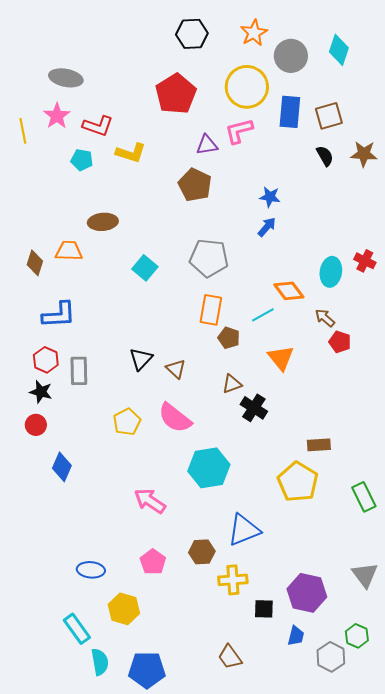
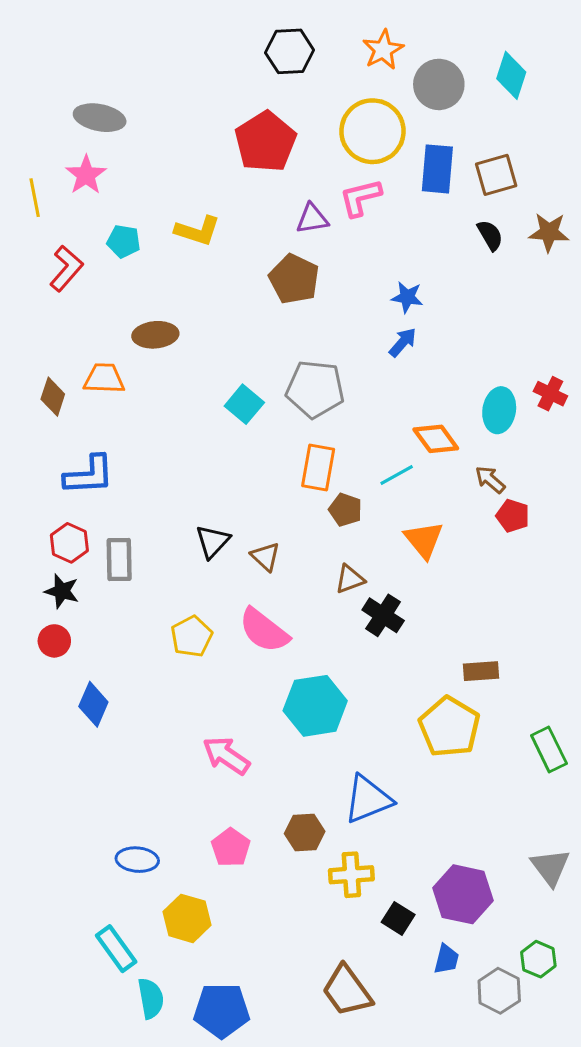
red L-shape: (98, 126) -> (66, 268), moved, turned -68
cyan square: (145, 268) -> (244, 404), moved
black square: (264, 609) -> (398, 918), turned 30
brown trapezoid: (230, 657) -> (347, 991), size x1.4

